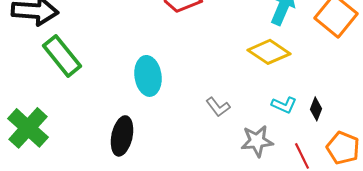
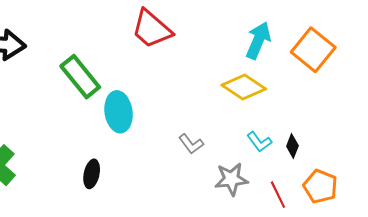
green rectangle: (62, 56) -> (80, 77), moved
cyan L-shape: (284, 105) -> (259, 142), turned 30
black ellipse: (122, 136) -> (92, 174), size x0.7

